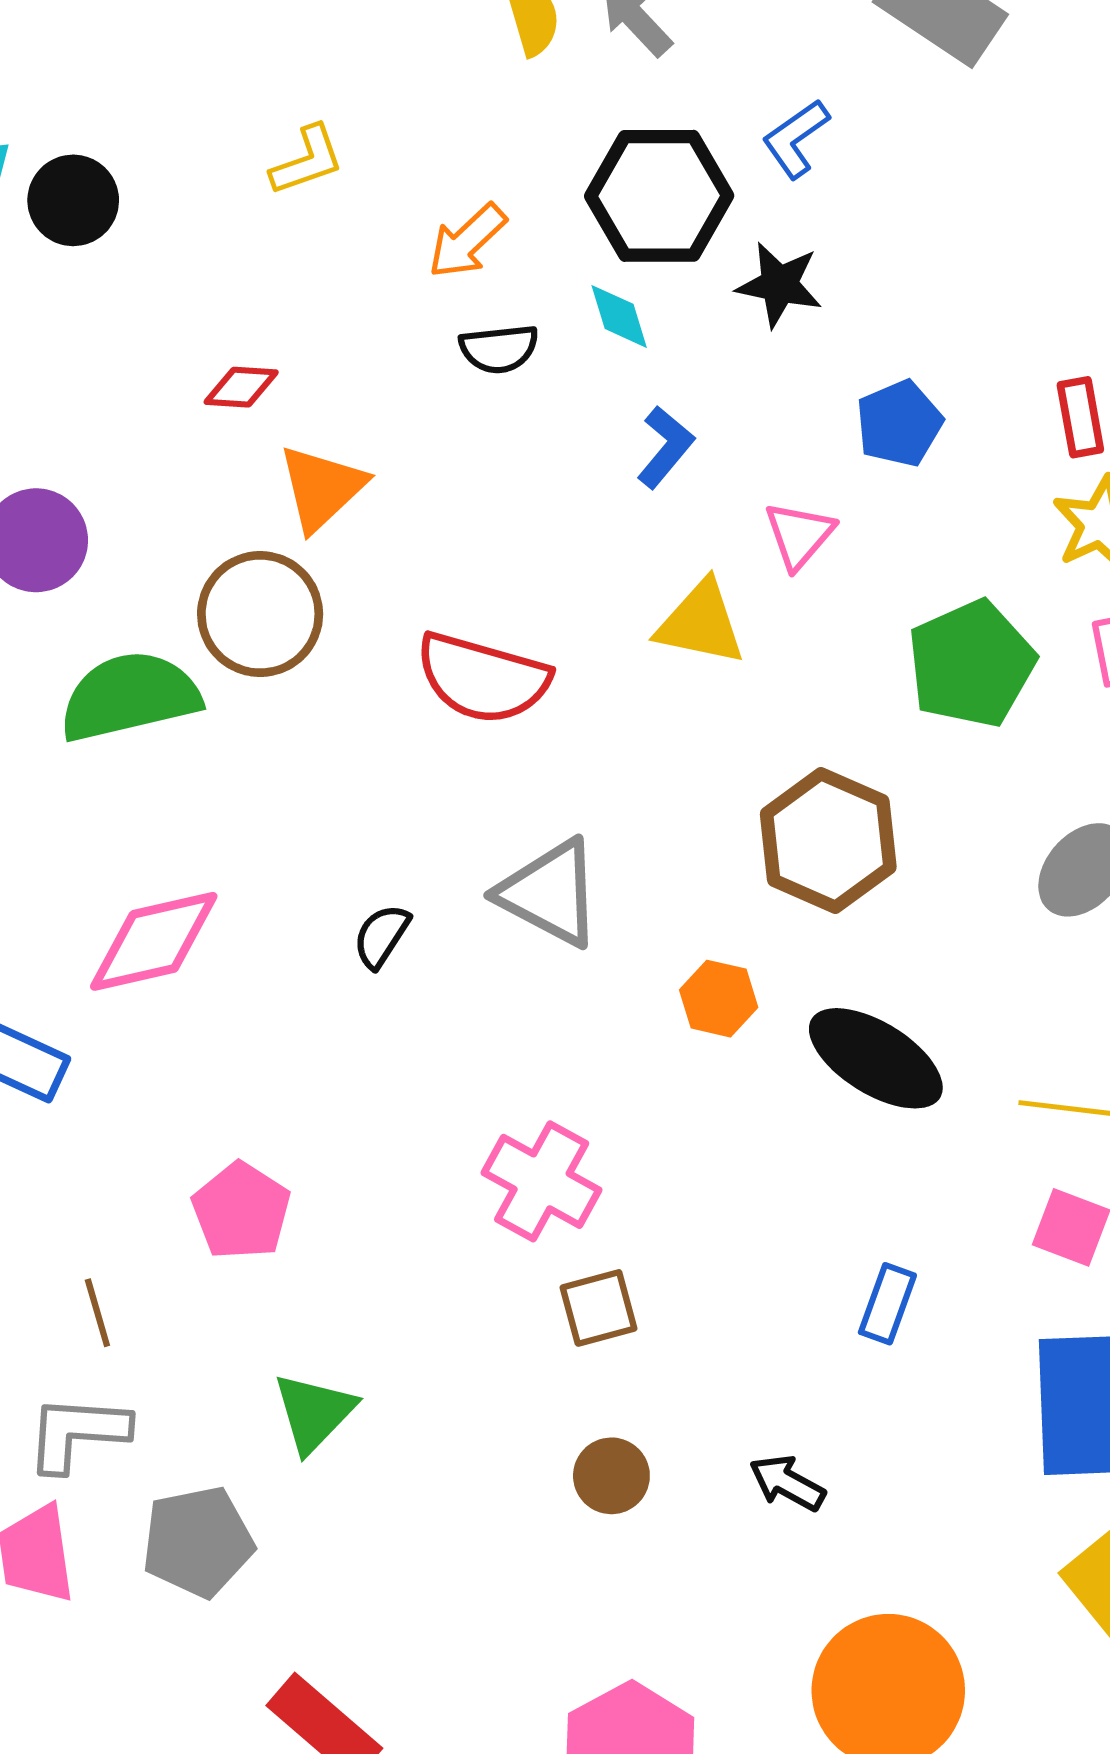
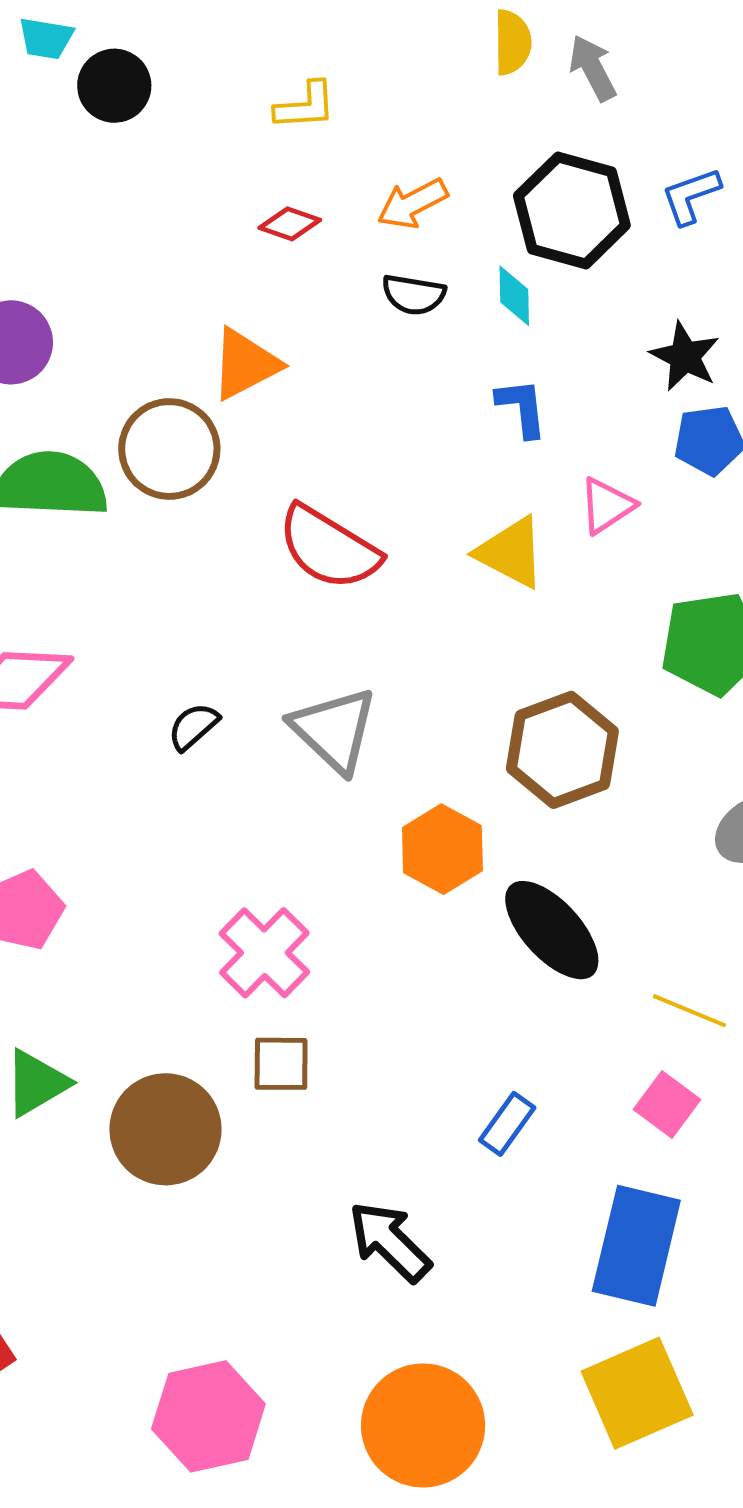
black star: (779, 285) -> (685, 356), moved
red diamond: (241, 387) -> (290, 224), moved
blue L-shape: (665, 447) -> (522, 408), turned -62
orange hexagon: (719, 999) -> (442, 849), size x1.4
brown circle: (611, 1476) -> (165, 1129), moved, size x1.8
black arrow: (787, 1483) -> (390, 1242), size x1.5

